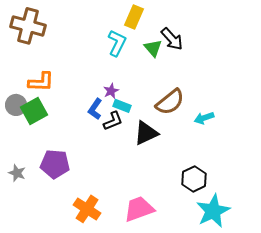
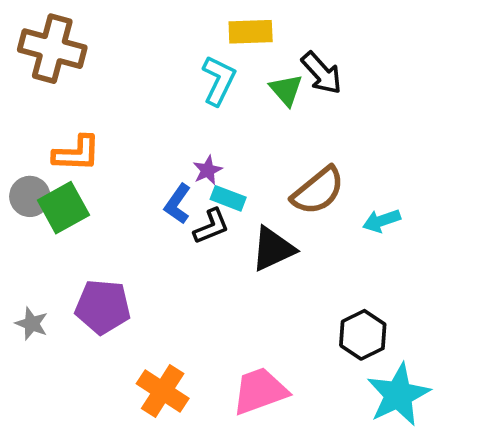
yellow rectangle: (134, 17) -> (251, 32), turned 65

